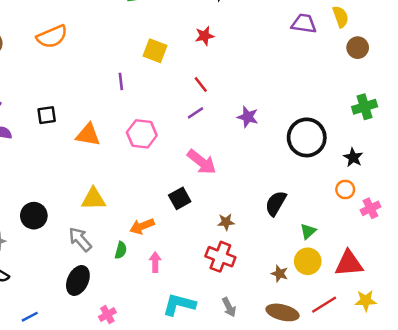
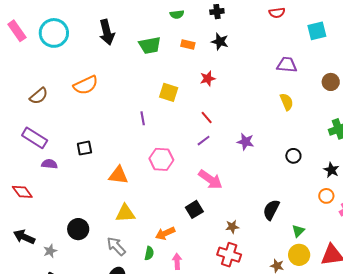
yellow semicircle: (341, 17) -> (287, 102), moved
orange triangle: (88, 135) -> (118, 175), moved
black circle: (307, 137) -> (293, 156), size x0.5

